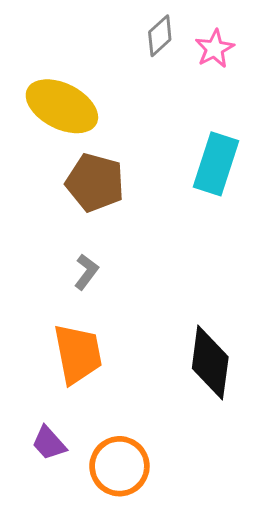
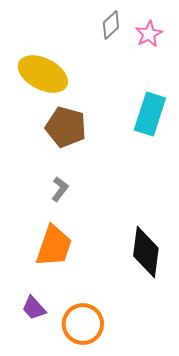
orange trapezoid: (78, 354) -> (54, 246), turned 30

